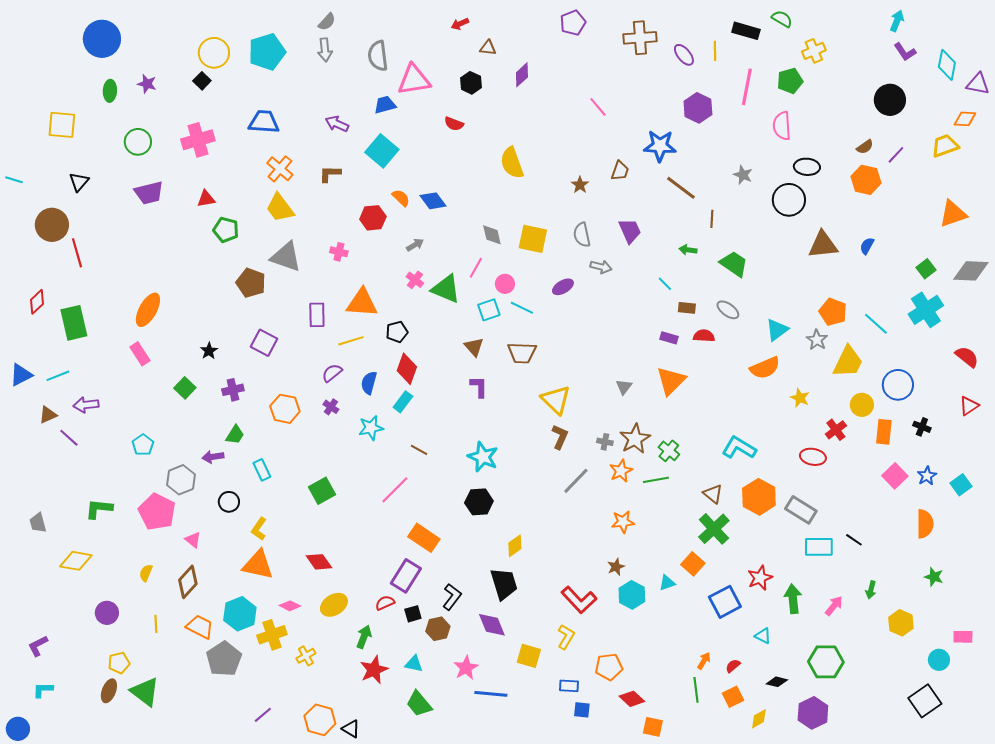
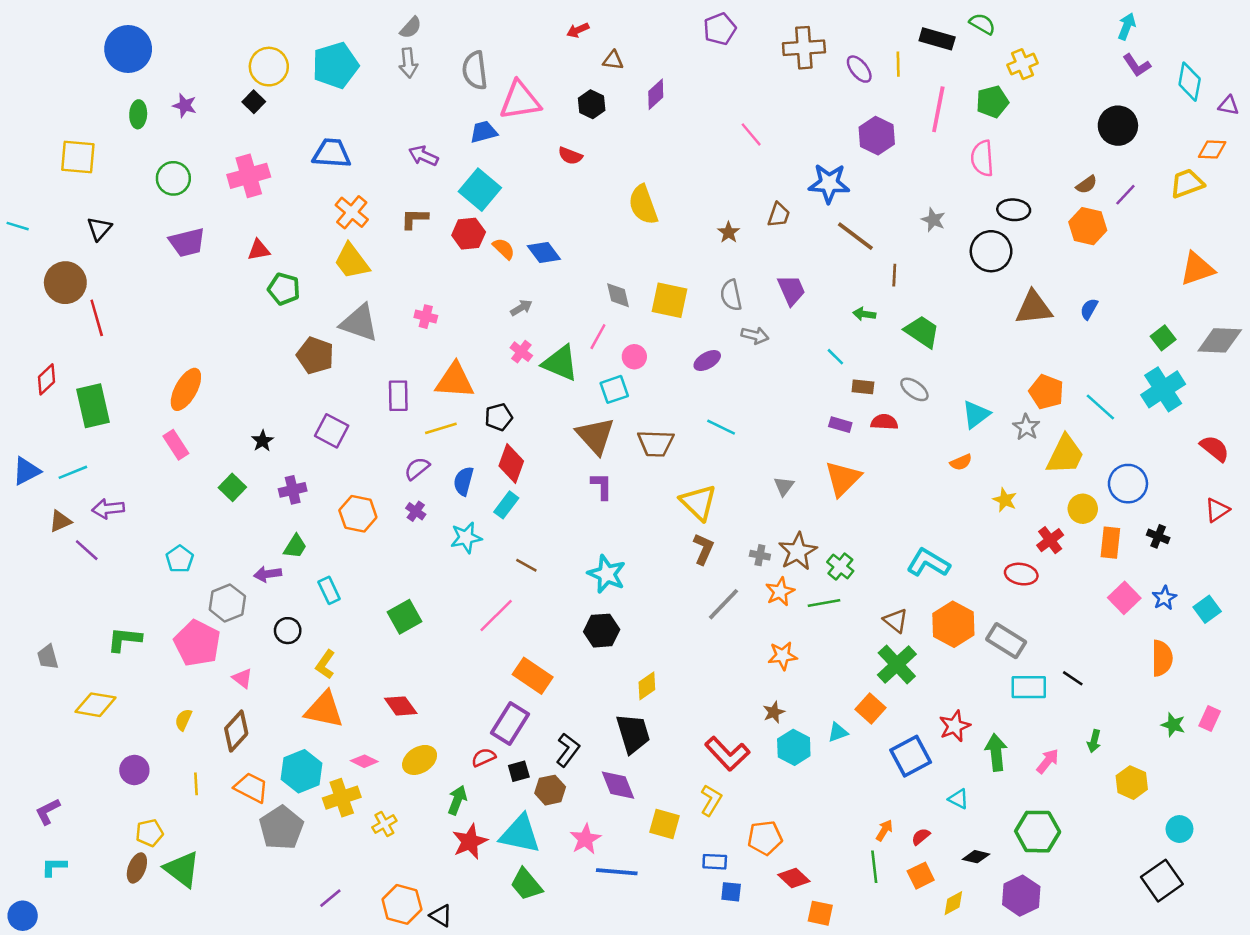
purple triangle: (978, 84) -> (1228, 106), size x0.7
red hexagon: (373, 218) -> (469, 234), moved
cyan line: (522, 308) -> (721, 427), moved
brown triangle: (474, 347) -> (595, 436), size x1.6
orange semicircle: (765, 368) -> (961, 462), size x0.6
pink rectangle: (963, 637) -> (1210, 718), moved, turned -66
cyan triangle: (414, 664) -> (520, 834), size x1.8

